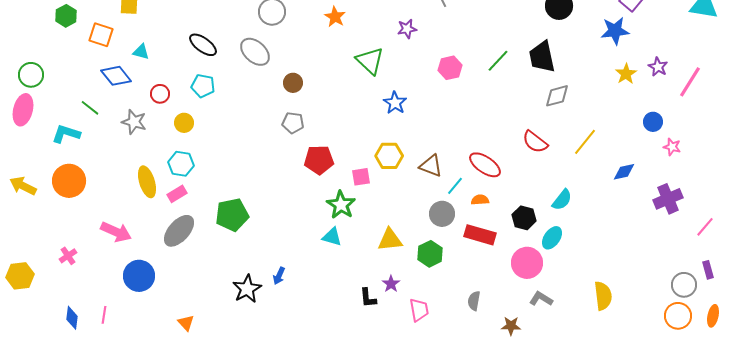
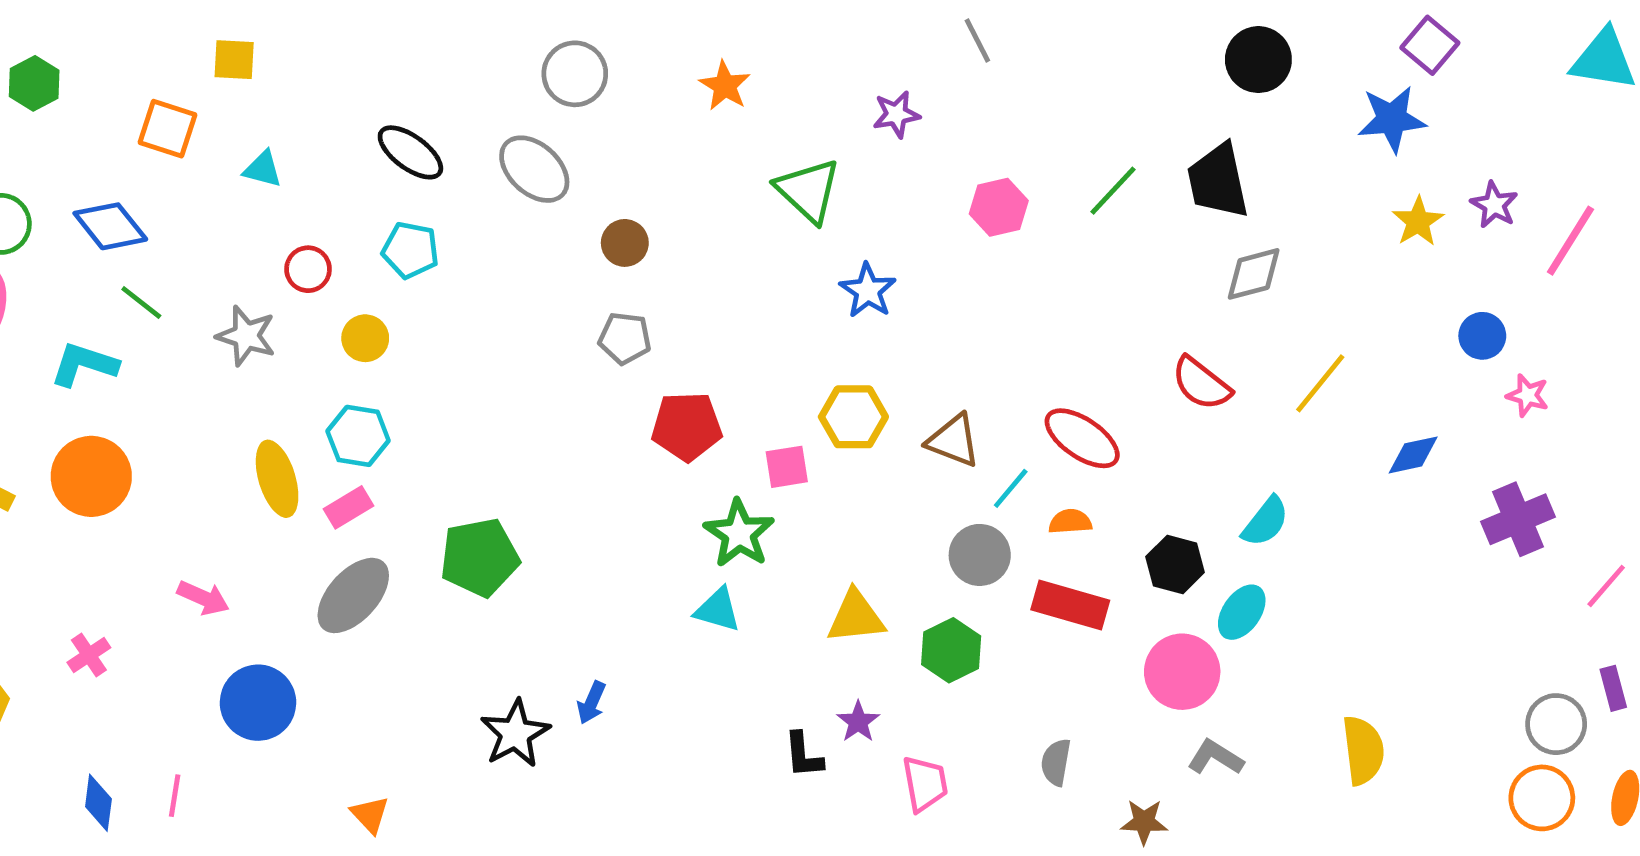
green hexagon: (66, 16) -> (34, 83), moved
blue diamond: (116, 76) -> (110, 226), moved
pink arrow: (116, 232) -> (203, 598), size x0.7

